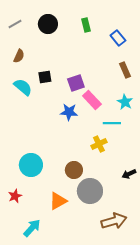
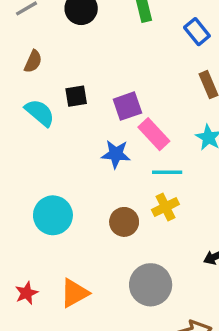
cyan line: (112, 123) -> (167, 172), moved
cyan circle: (31, 165) -> (53, 215), moved
brown circle: (74, 170) -> (124, 222), moved
orange triangle: (58, 201) -> (74, 293), moved

